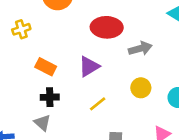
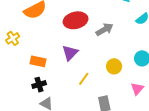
yellow circle: (141, 88) -> (114, 66), moved
black cross: (50, 97) -> (39, 85), moved

